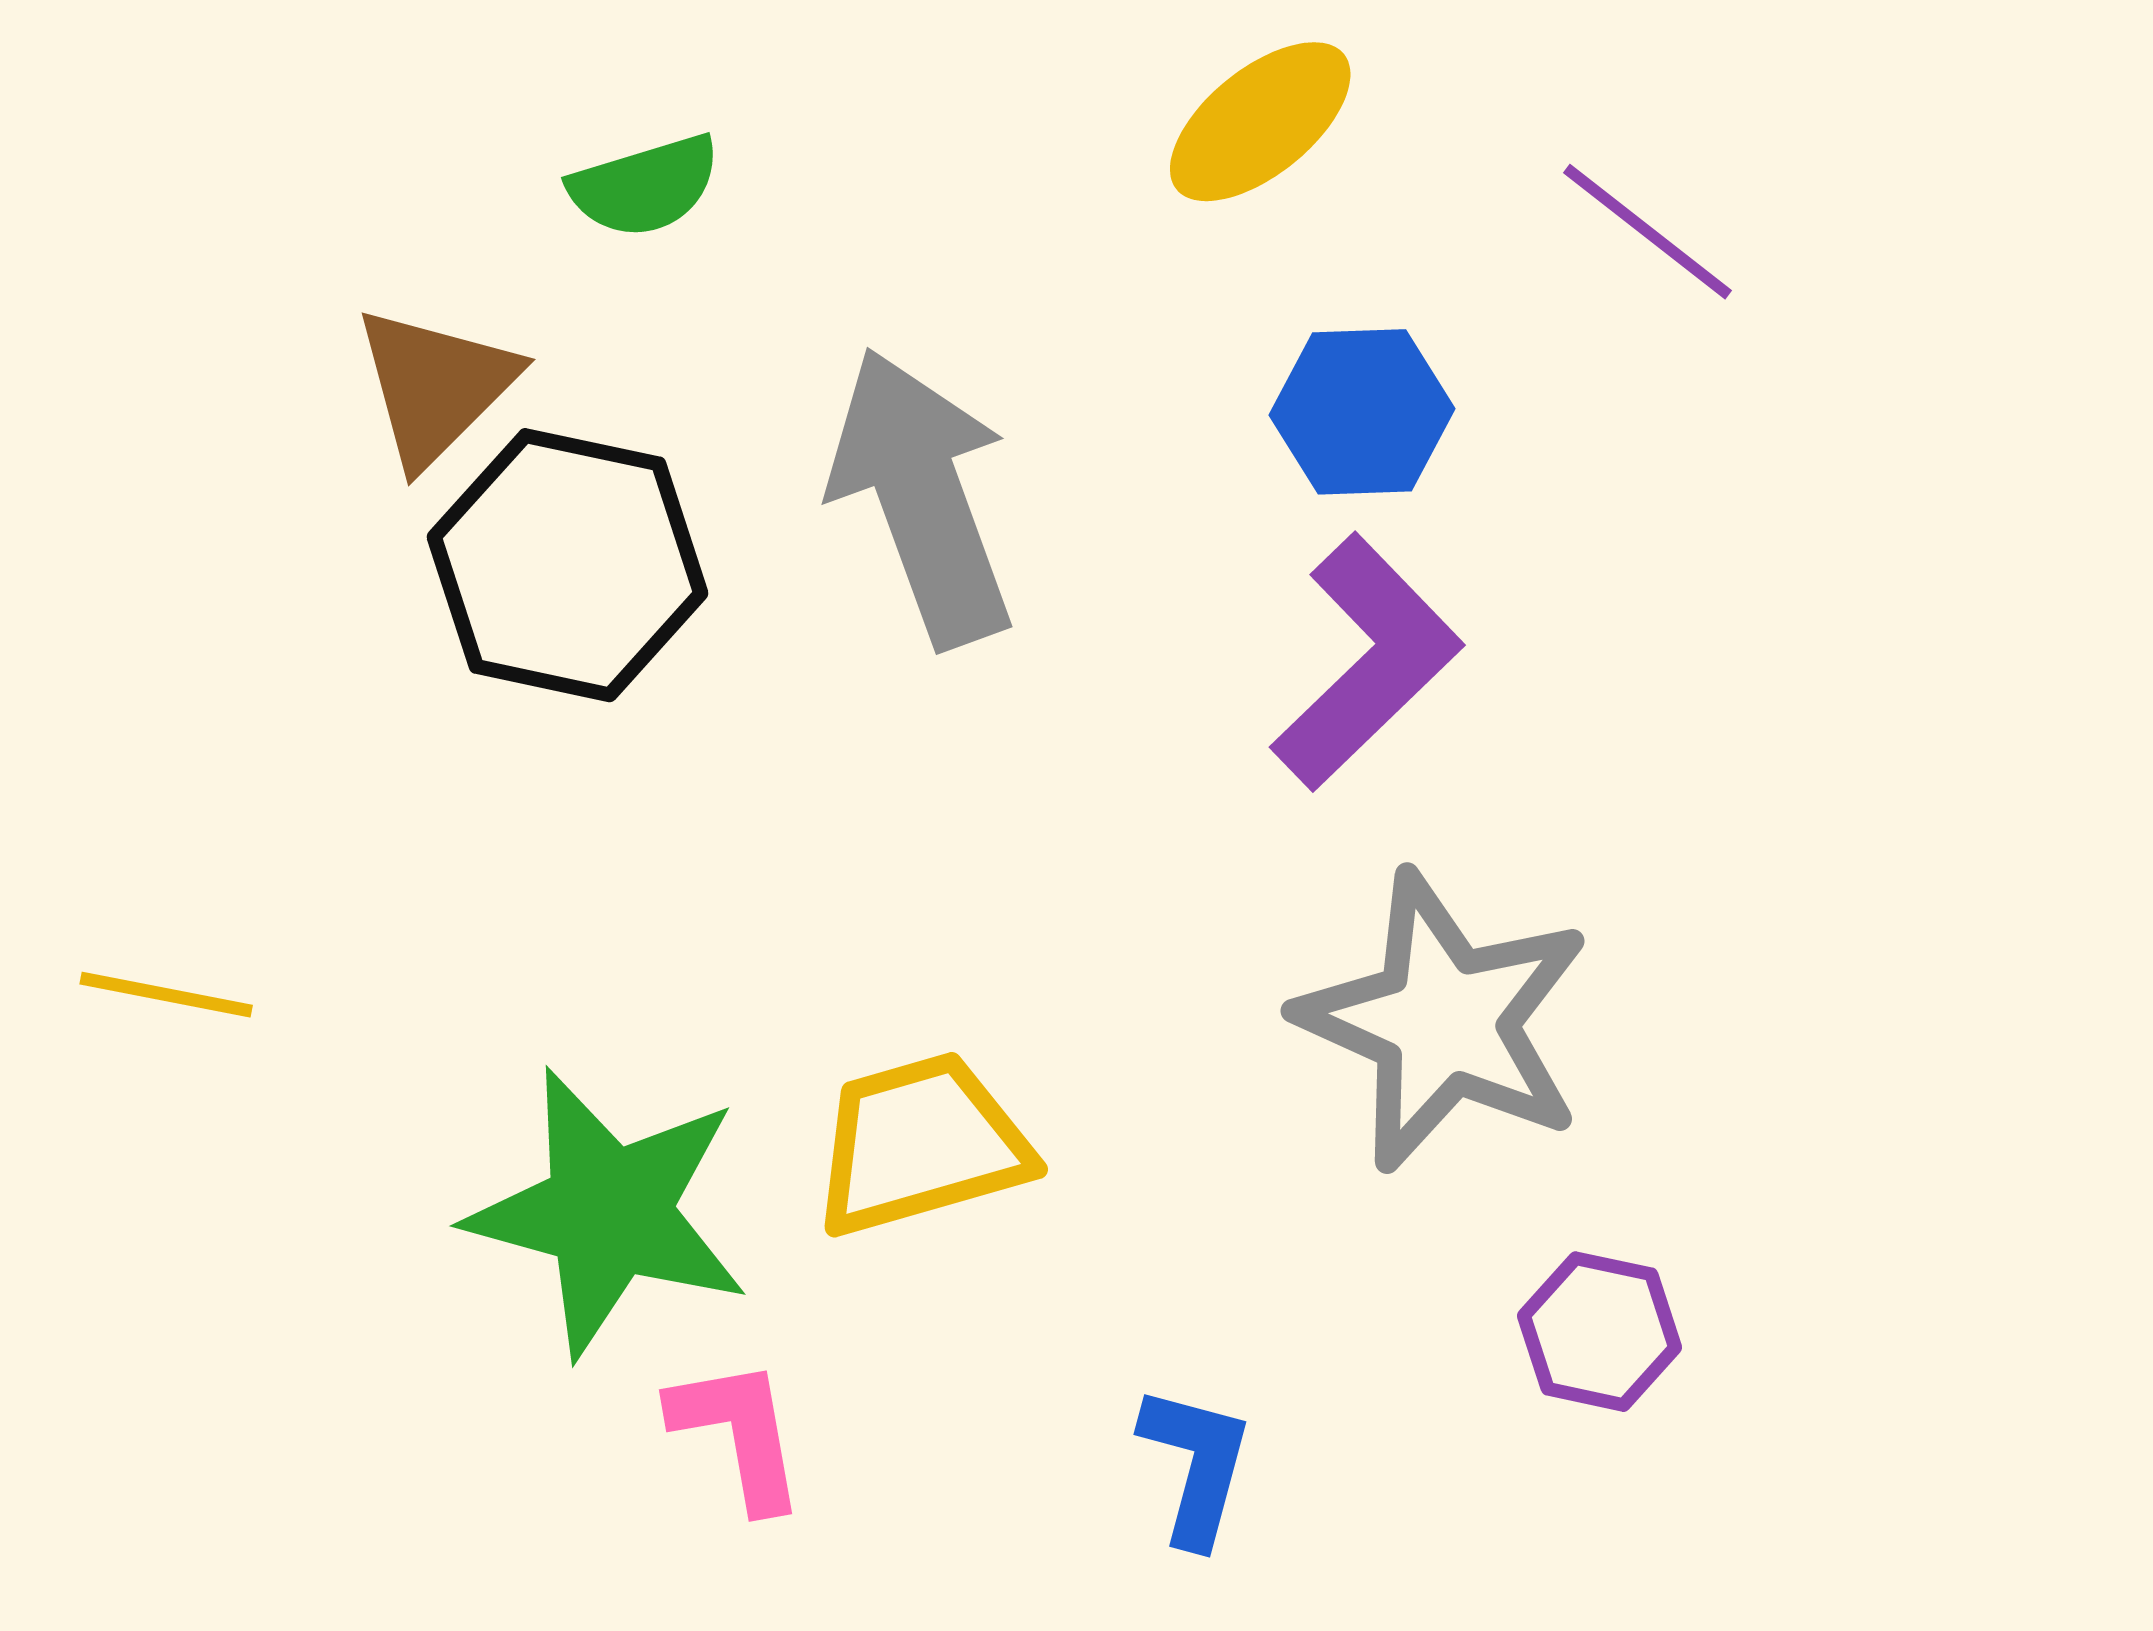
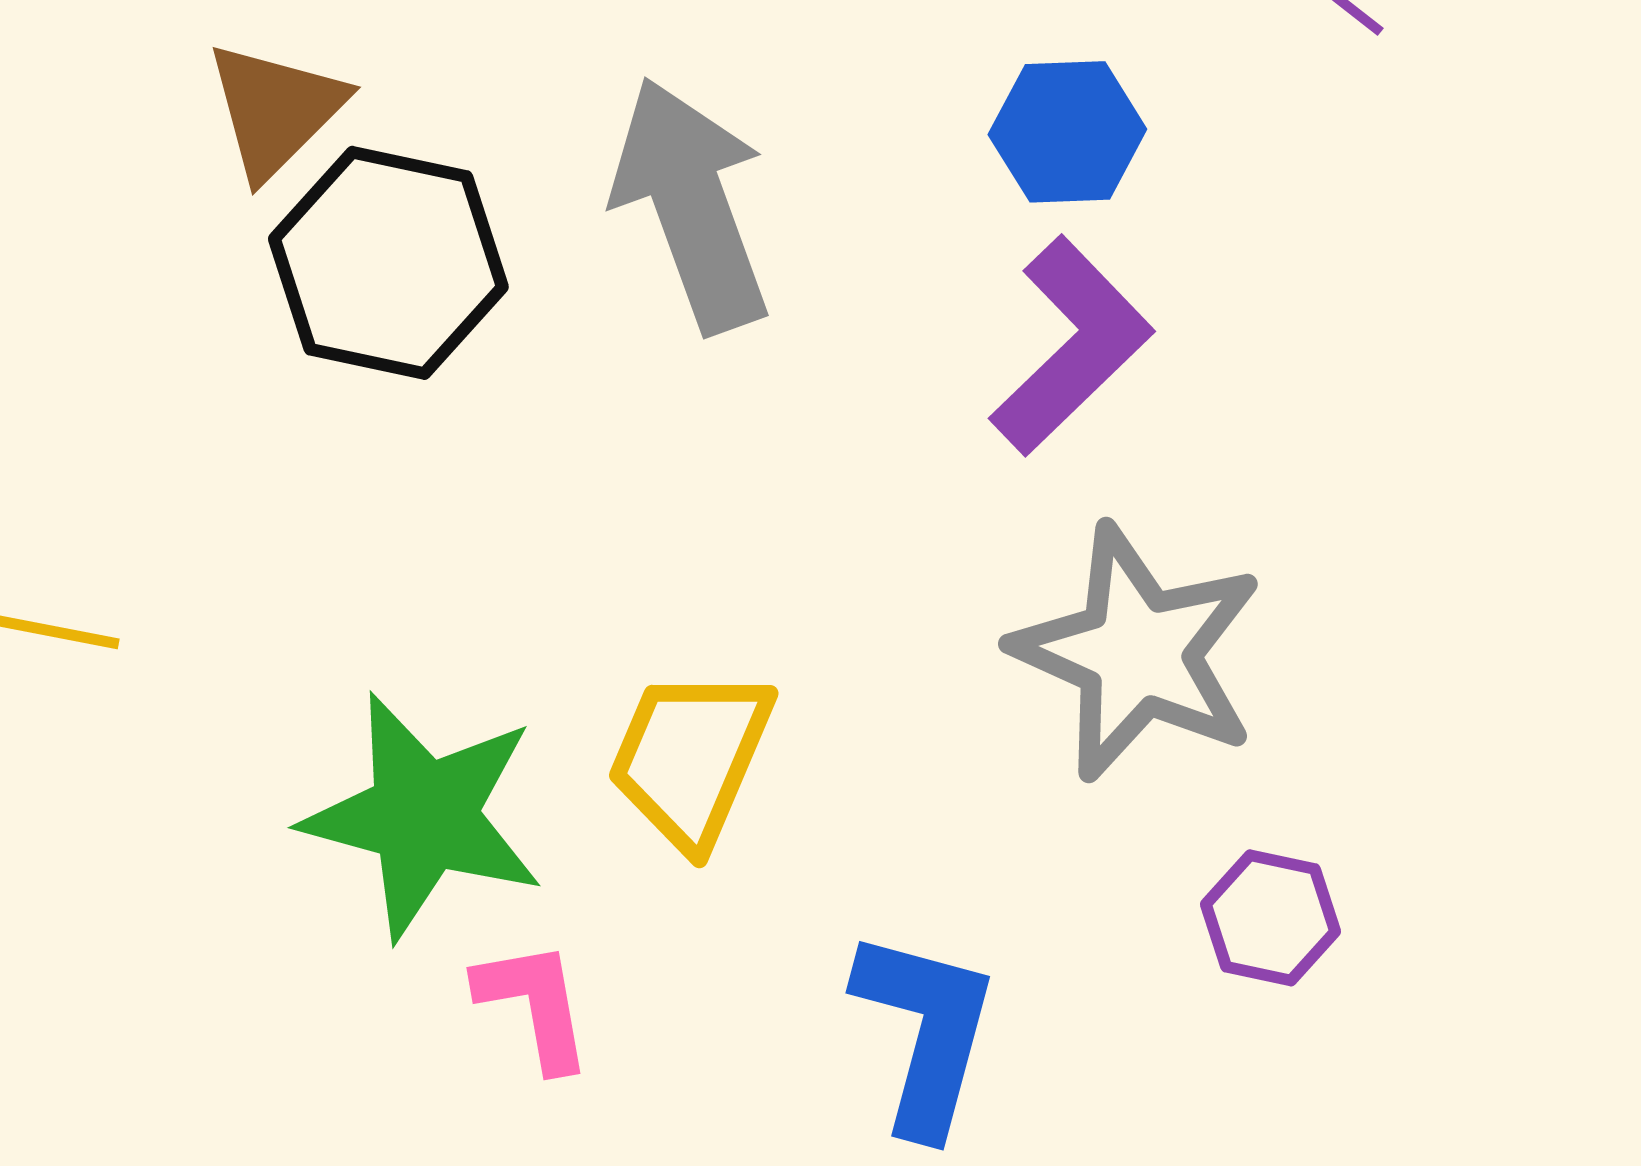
yellow trapezoid: (921, 1144) -> (690, 758), turned -51
blue L-shape: (1196, 1465) -> (925, 1032), size x1.5

